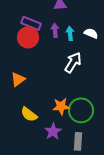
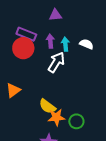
white arrow: (73, 62) -> (56, 62), moved
green circle: (81, 110) -> (76, 121), size x0.6
yellow semicircle: (29, 114) -> (47, 106), moved

